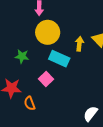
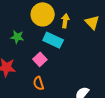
yellow arrow: (79, 44) -> (65, 21), moved
orange semicircle: (30, 103) -> (38, 83), moved

